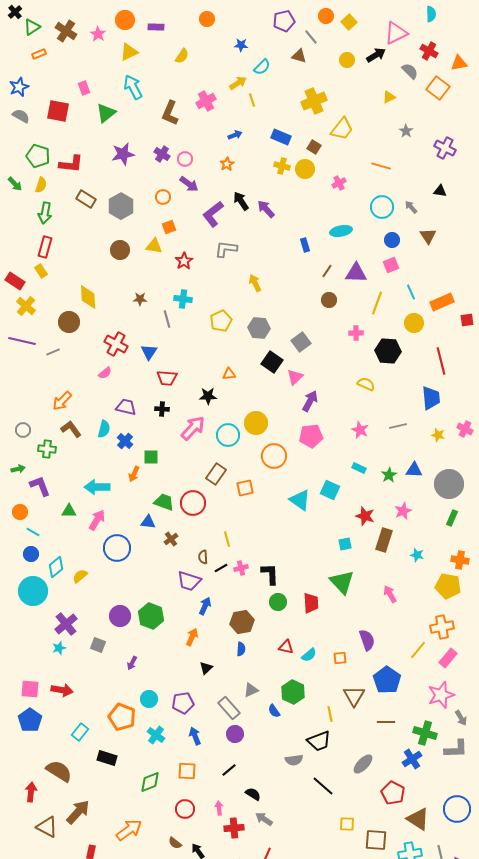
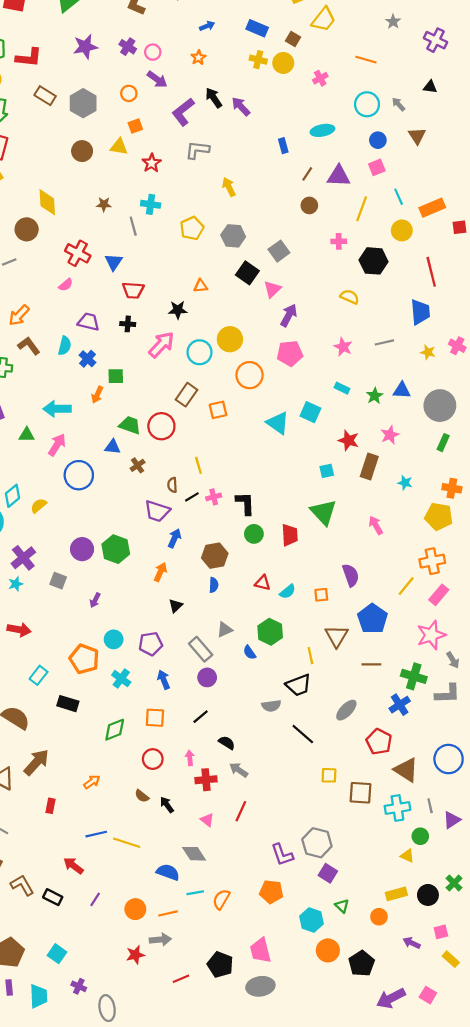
orange arrow: (129, 830) -> (92, 782), size x0.6

